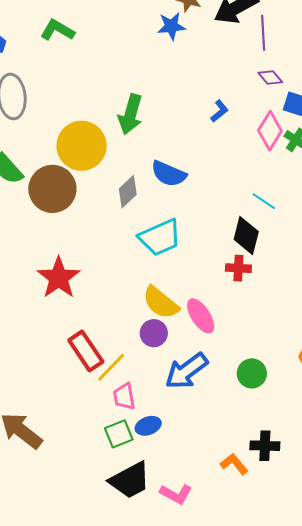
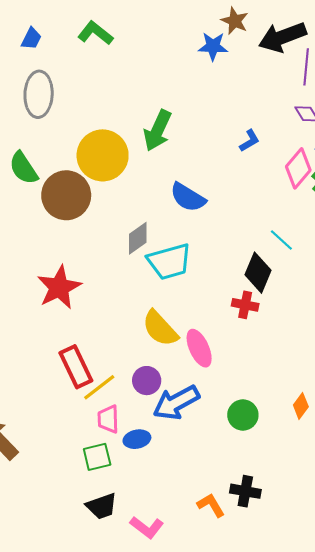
gray diamond: (128, 192) -> (138, 238), moved
purple circle: (154, 333) -> (147, 381), moved
blue ellipse: (148, 426) -> (137, 439), moved
black trapezoid: (130, 480) -> (102, 506), size x0.7

